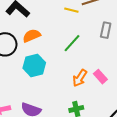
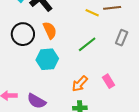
orange semicircle: (32, 36) -> (50, 30), turned 78
orange arrow: (80, 78) -> (80, 84), moved

